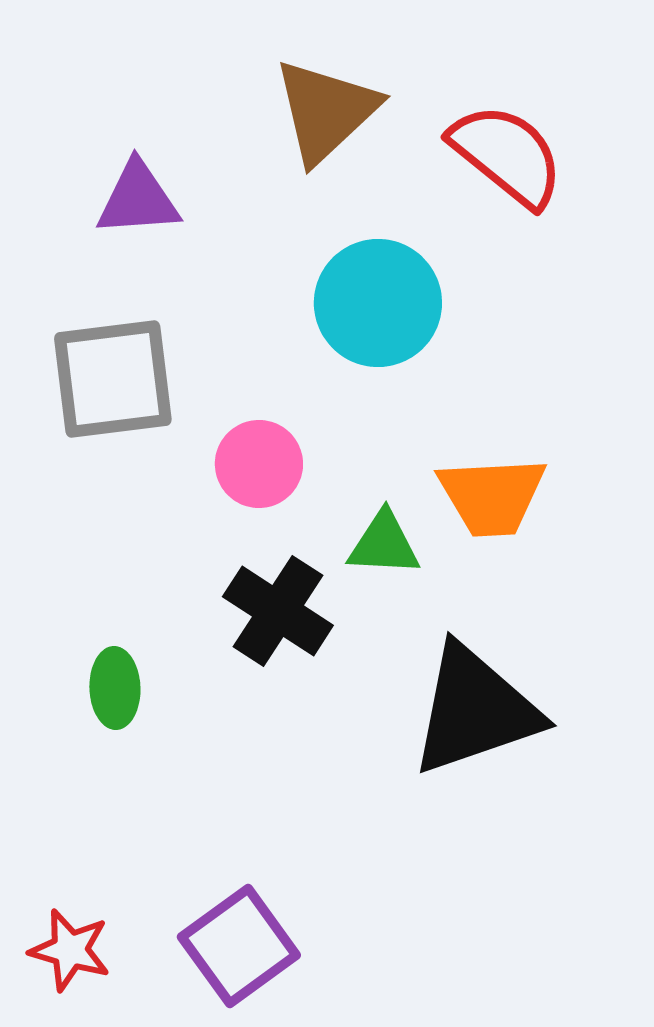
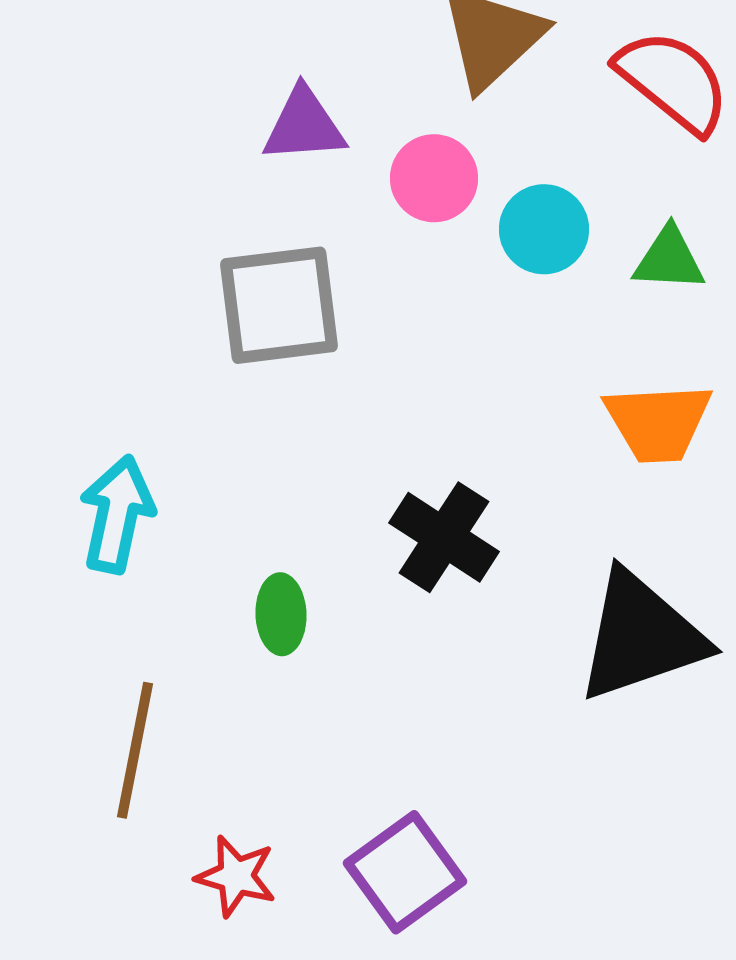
cyan circle: (378, 303) -> (544, 229), size x0.7
pink circle: (259, 464) -> (434, 178), moved
green triangle: (384, 544) -> (669, 259), moved

